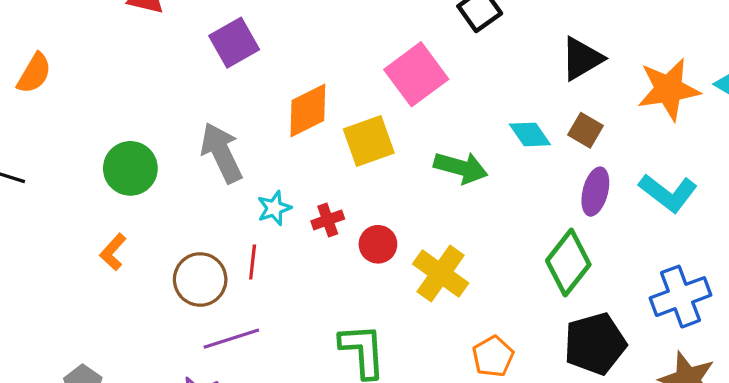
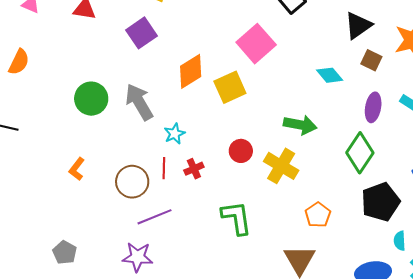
brown square: (585, 130) -> (371, 60), moved
green circle: (130, 168) -> (91, 99), moved
green arrow: (461, 168) -> (300, 125), moved
red cross: (328, 220) -> (194, 169), moved

